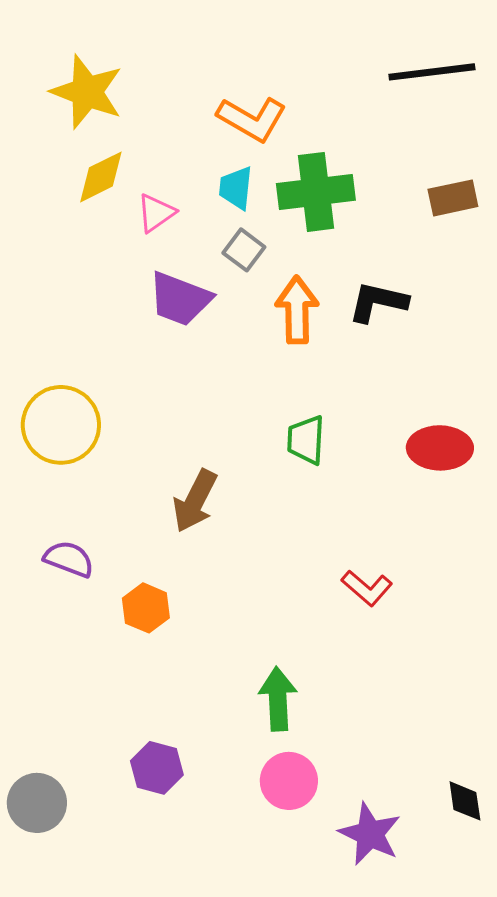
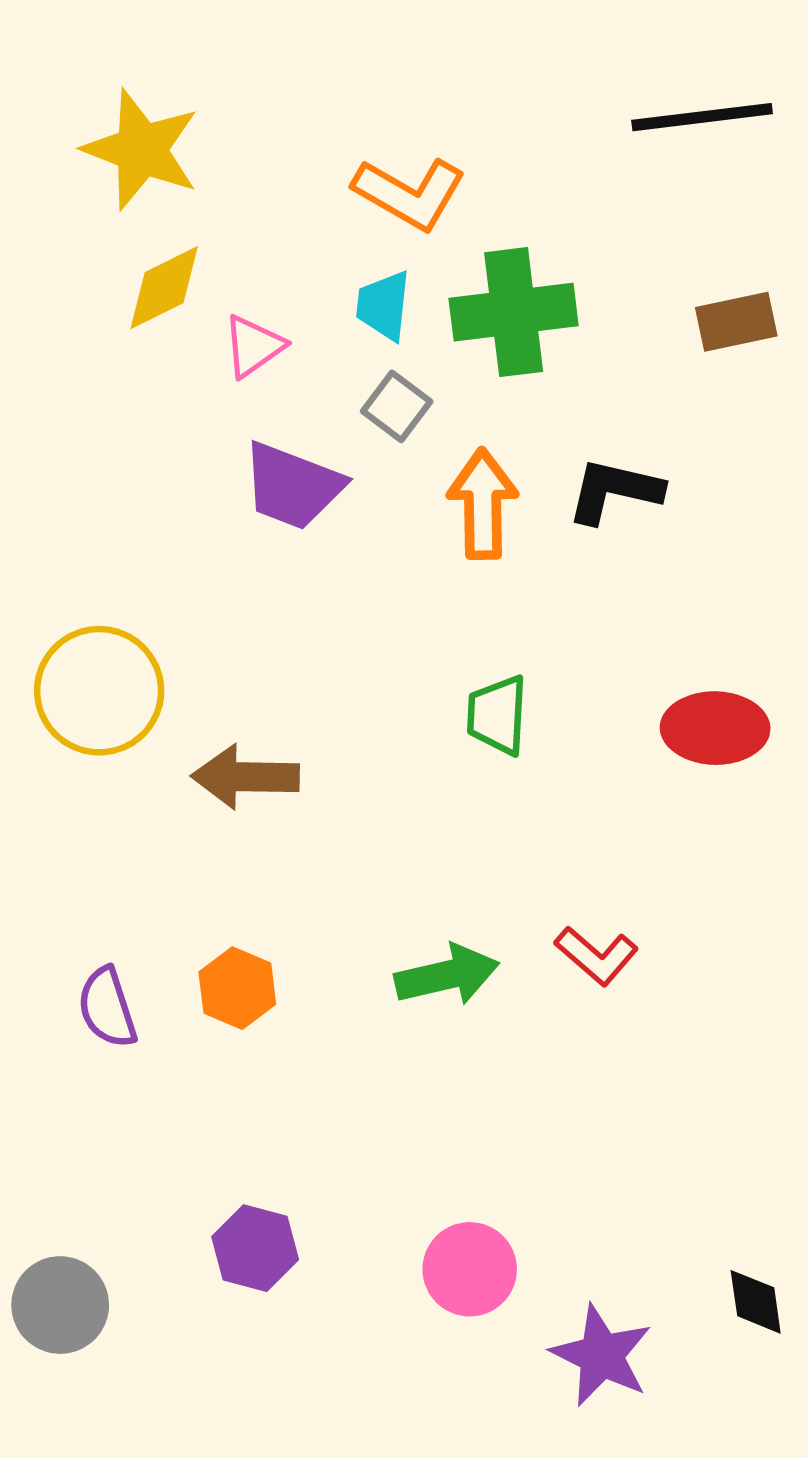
brown arrow: (195, 501) -> (245, 777), moved, turned 64
purple semicircle: (69, 559) -> (107, 1008), moved, turned -129
green arrow: (278, 699) -> (447, 975), moved, turned 80

